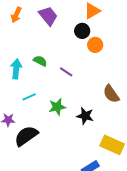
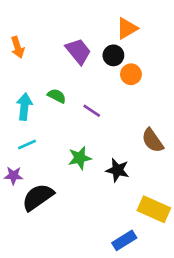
orange arrow: (16, 15) -> (18, 47), moved, turned -42
purple trapezoid: (48, 16) -> (78, 51), moved
cyan line: (29, 97) -> (27, 144), moved

